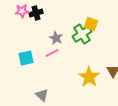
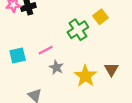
yellow square: (91, 24) -> (101, 17), moved, turned 32
gray star: (56, 38) -> (56, 67), moved

